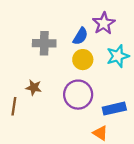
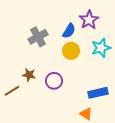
gray cross: (44, 43) -> (38, 37), turned -30
purple circle: (78, 95) -> (54, 81), moved, size x0.7
brown line: (14, 106) -> (12, 91), turned 49

